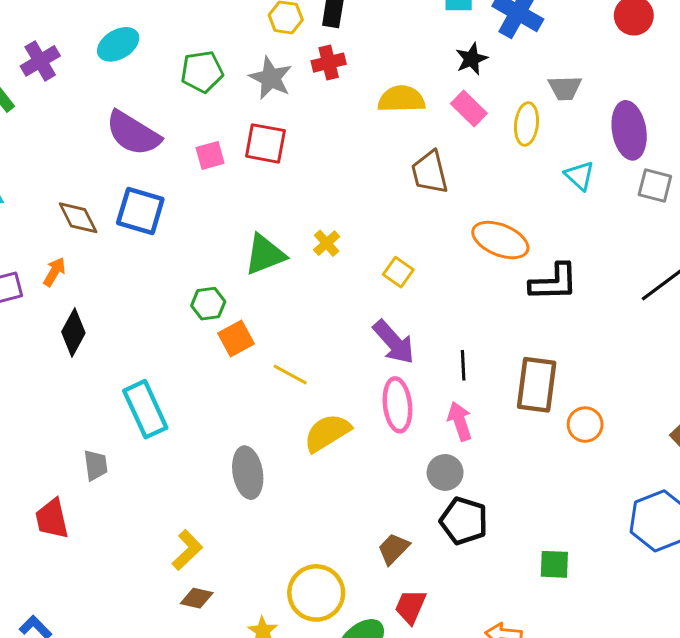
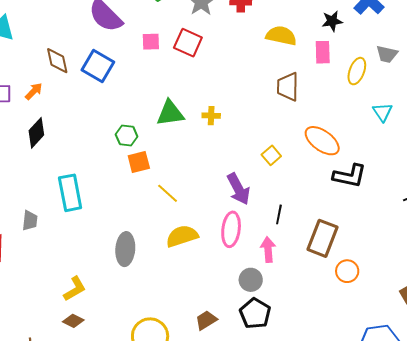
pink rectangle: (469, 109) -> (323, 52), turned 30
yellow cross: (327, 243) -> (211, 116), turned 30
yellow square: (398, 272) -> (271, 155), moved

